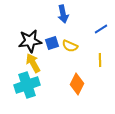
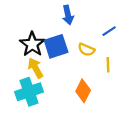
black star: (30, 41) -> (32, 44), turned -30
blue square: (52, 43) -> (56, 46), size x1.6
yellow semicircle: (70, 46) -> (86, 50), moved

